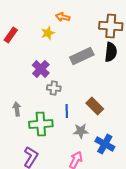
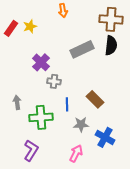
orange arrow: (63, 17) -> (63, 10), turned -112
yellow star: (48, 33) -> (30, 26), moved

